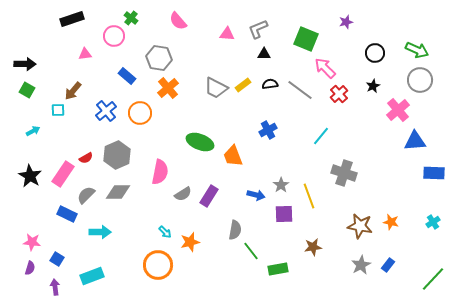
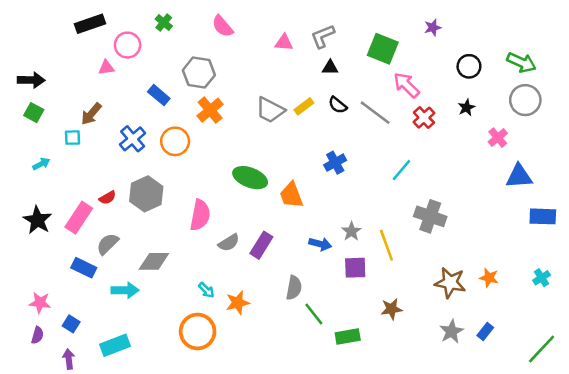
pink circle: (114, 36) -> (128, 45), moved
black semicircle: (270, 84) -> (338, 105), turned -133
pink cross: (398, 110) -> (498, 138), size x0.7
gray diamond: (118, 192) -> (154, 261), moved

